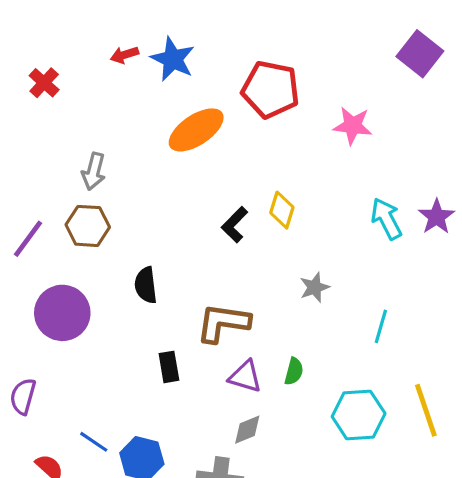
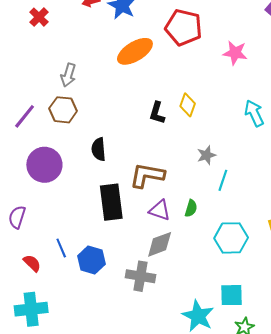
black L-shape: (235, 225) -> (157, 113), turned -30
cyan line: (381, 326) -> (223, 180), moved
black rectangle: (169, 367) -> (111, 202), size x1.8
gray diamond: (247, 430) -> (160, 244), size x1.4
blue line: (94, 442) -> (61, 248), turned 30

